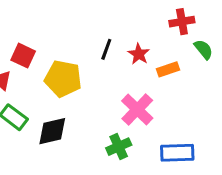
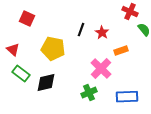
red cross: (182, 22) -> (130, 12), turned 35
red square: (23, 56) -> (27, 19), moved
orange rectangle: (168, 69) -> (121, 51), moved

